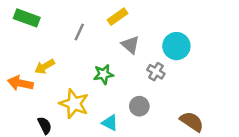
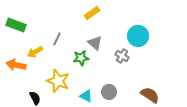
green rectangle: (27, 18) -> (16, 25), moved
gray line: (79, 32) -> (57, 39), moved
gray triangle: (130, 45) -> (95, 43), moved
gray circle: (139, 106) -> (109, 92), moved

